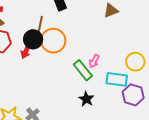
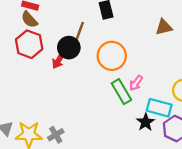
orange circle: (53, 41) -> (112, 56), moved
black star: (86, 99) -> (146, 122), moved

